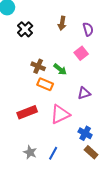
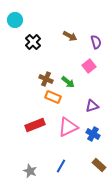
brown arrow: (62, 23) -> (70, 36), turned -72
blue cross: (85, 133) -> (93, 134), moved
gray star: (30, 152) -> (30, 171), moved

